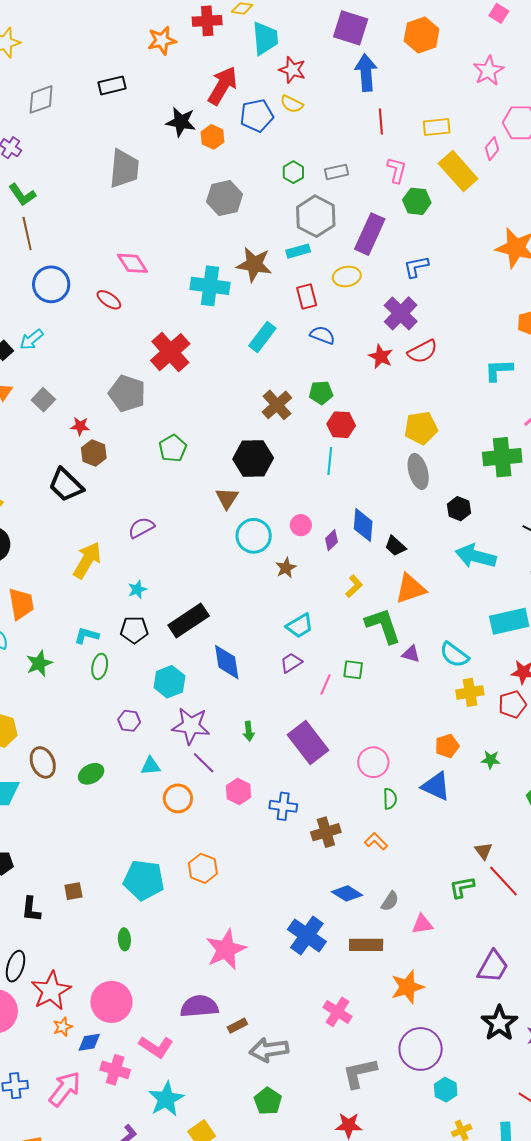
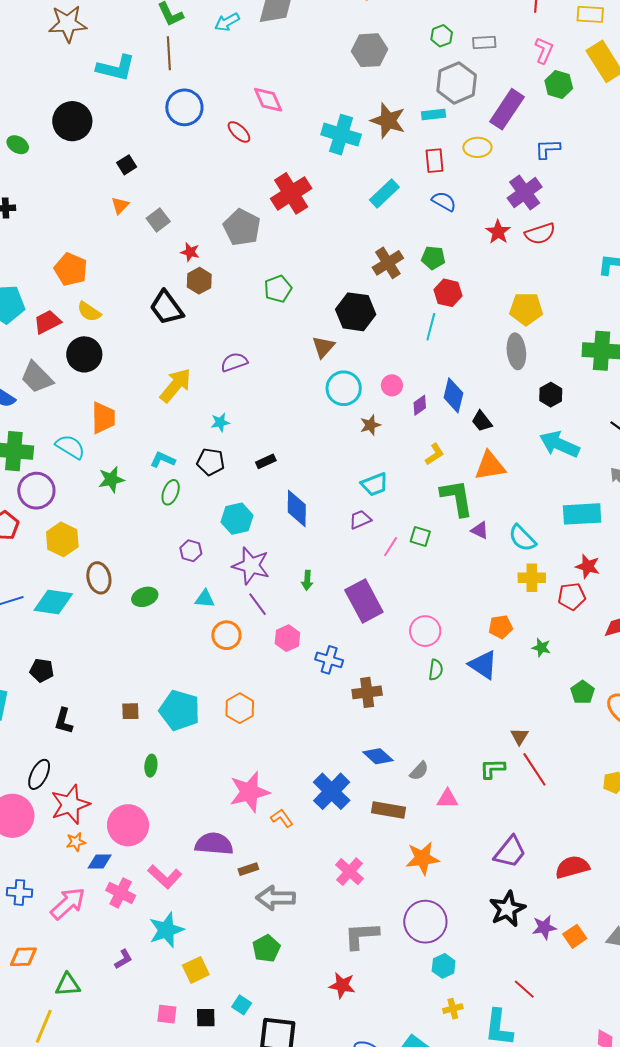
cyan arrow: (31, 340) -> (227, 22), moved
black rectangle: (189, 621) -> (266, 461), size x0.5
orange L-shape: (376, 841) -> (282, 818), moved
brown square: (73, 891) -> (130, 711), moved

